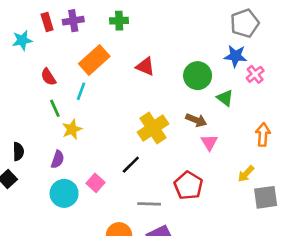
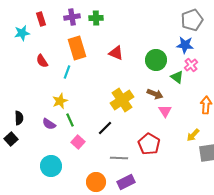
purple cross: (73, 21) -> (72, 17), moved
orange rectangle: (94, 60) -> (77, 48), turned -65
pink cross: (255, 74) -> (191, 65), moved
green line: (55, 108) -> (70, 120), moved
purple semicircle: (58, 159) -> (49, 124), turned 104
cyan circle: (64, 193) -> (51, 166), moved

